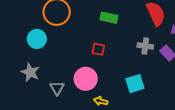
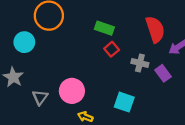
red square: (98, 49) -> (112, 49), moved, turned 32
cyan square: (135, 84) -> (124, 102), turned 30

